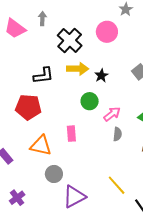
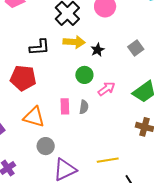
gray semicircle: (117, 134) -> (84, 107), moved
yellow line: (117, 185) -> (108, 160), turned -60

